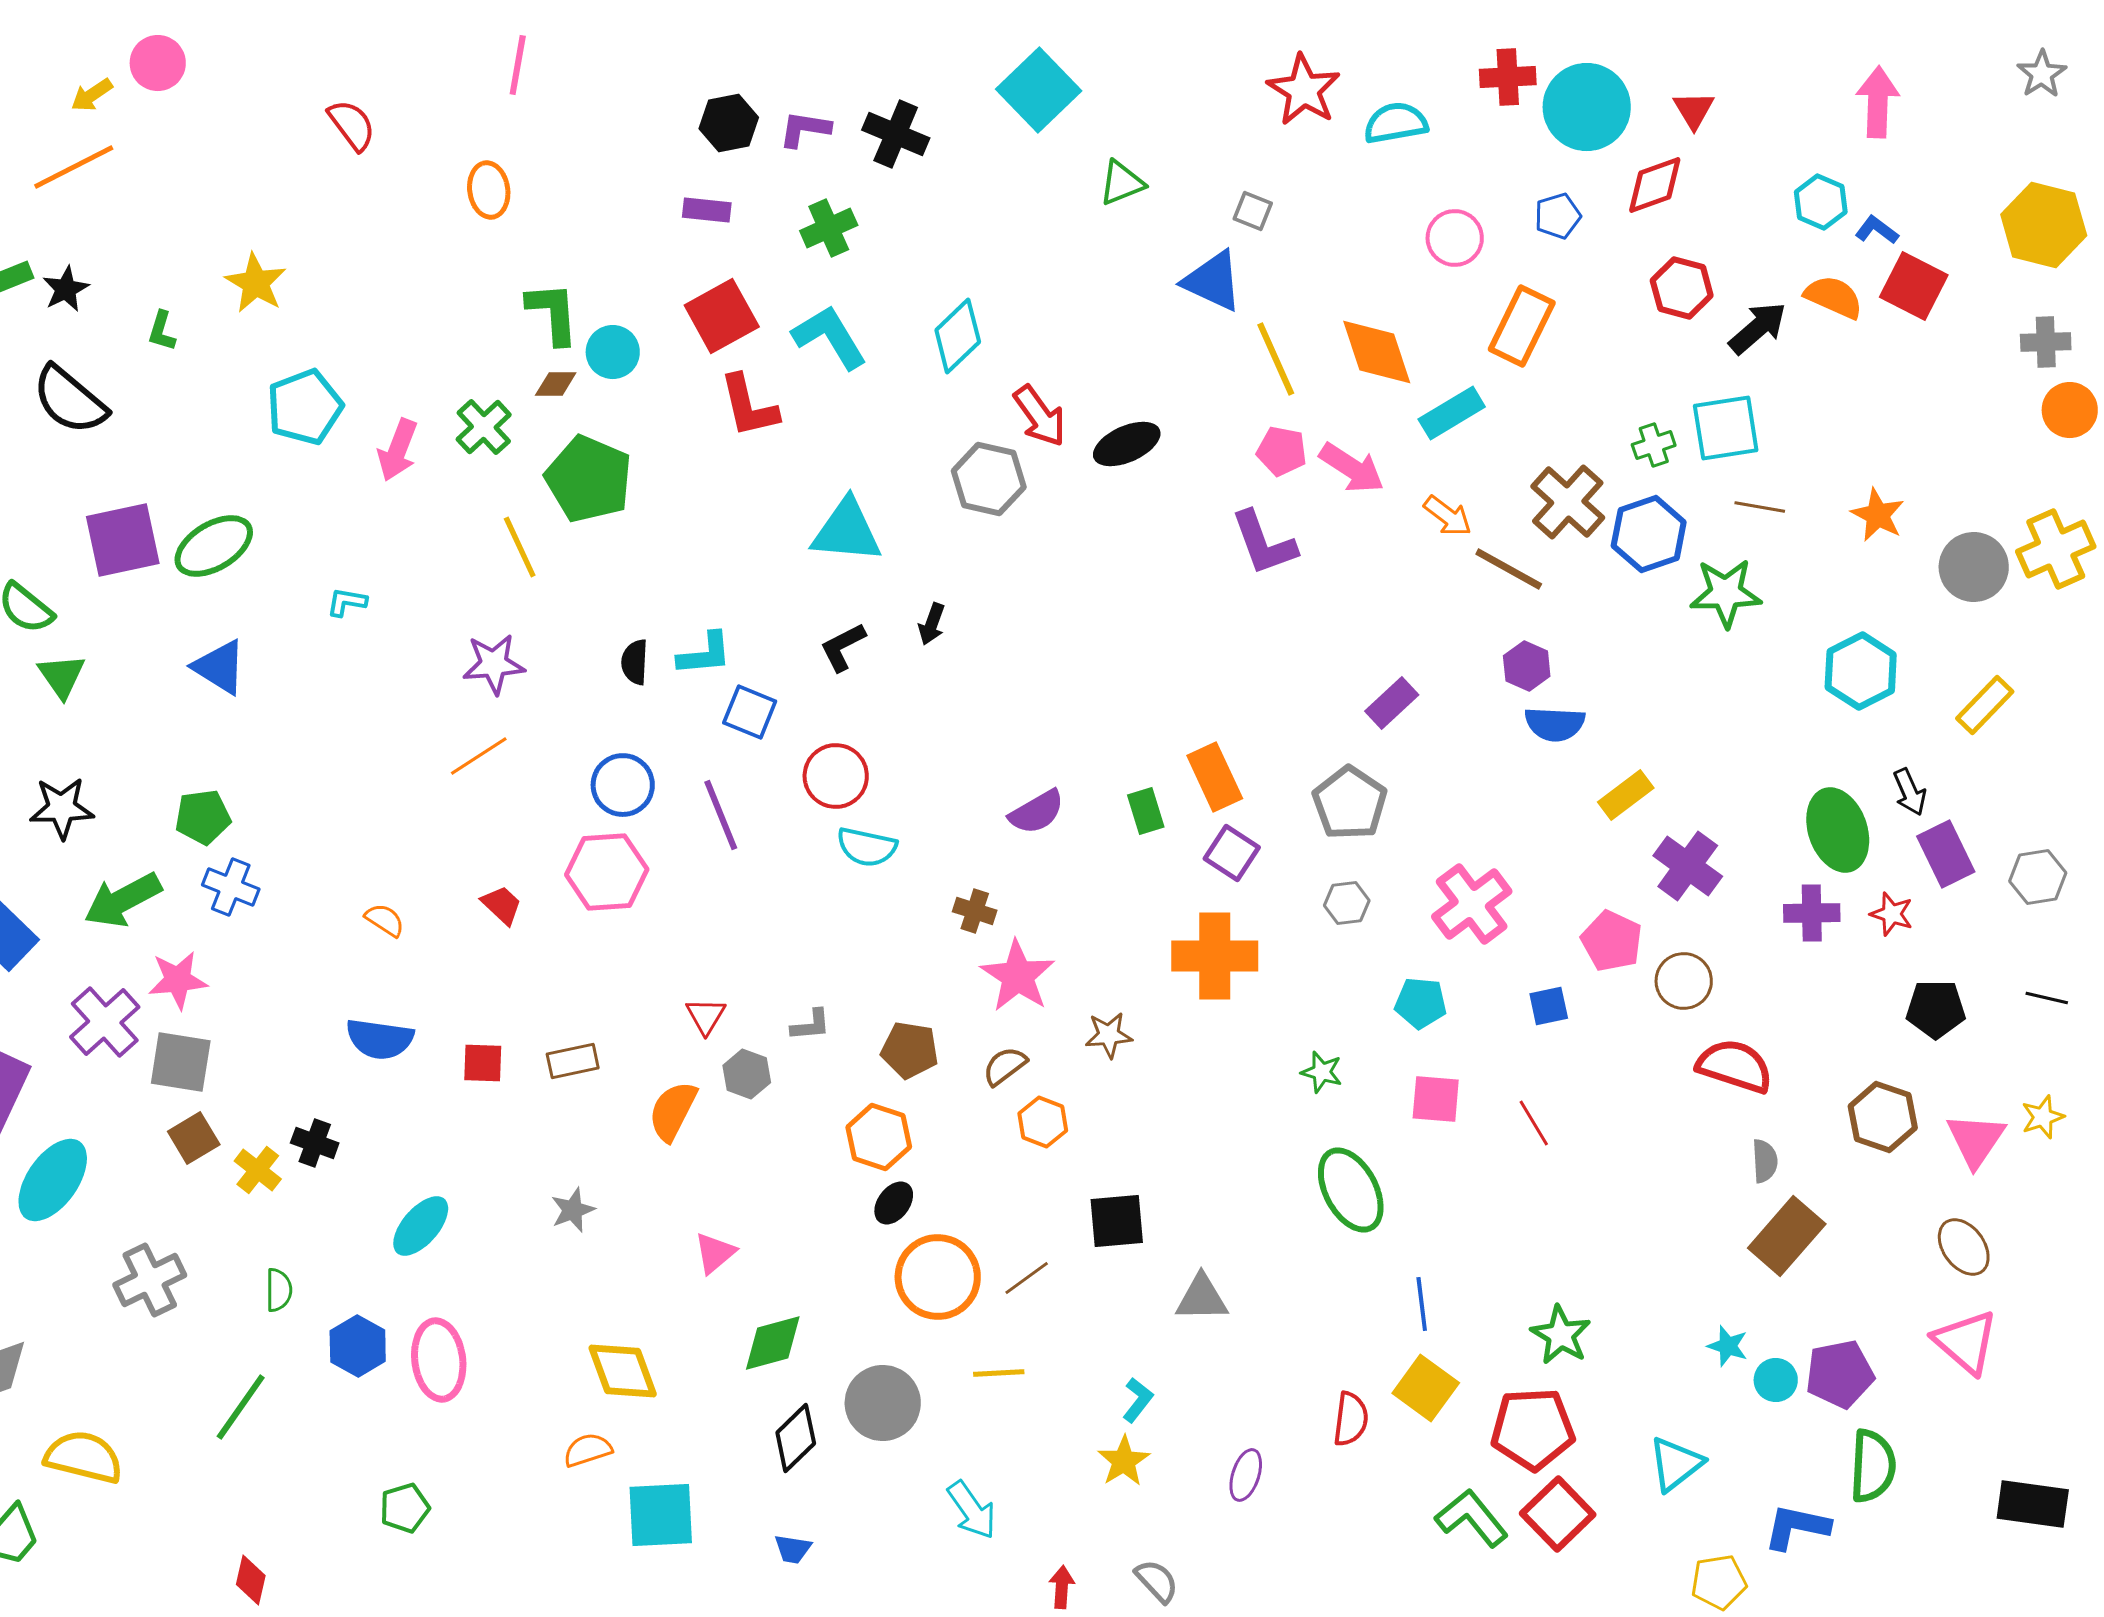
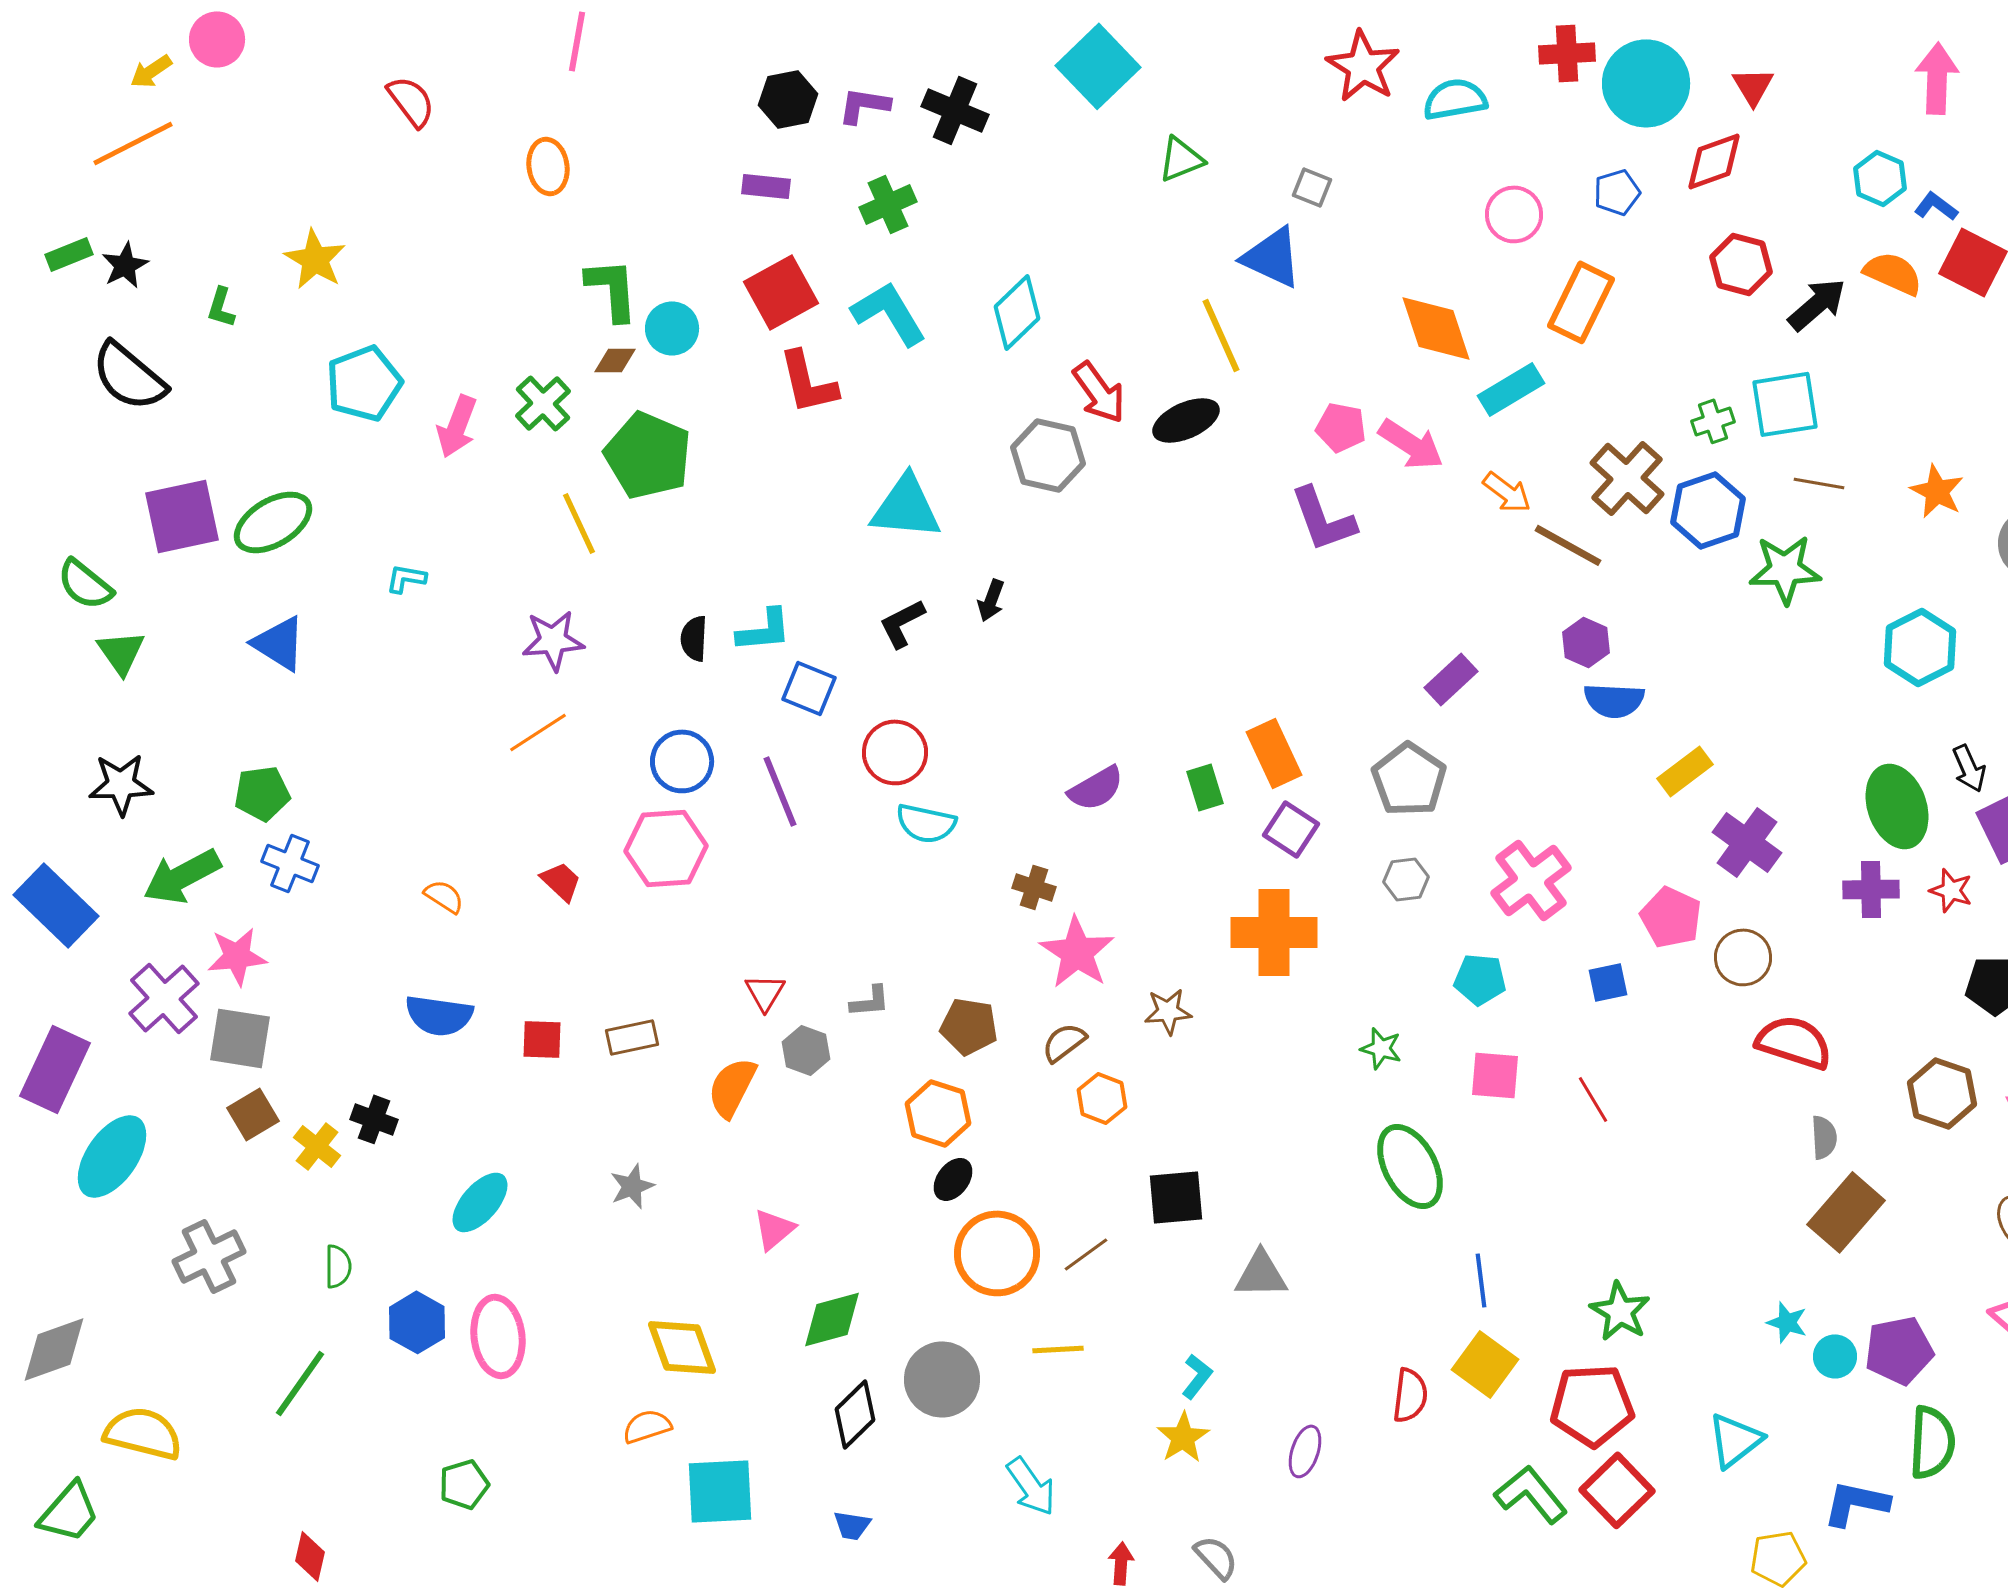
yellow line: (1276, 359) -> (1221, 335), moved

